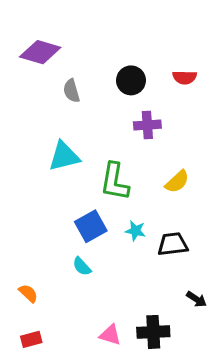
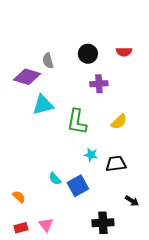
purple diamond: (40, 52) -> (27, 77), moved
blue square: (91, 226) -> (78, 186), moved
pink triangle: (110, 335) -> (46, 225), moved, turned 35

